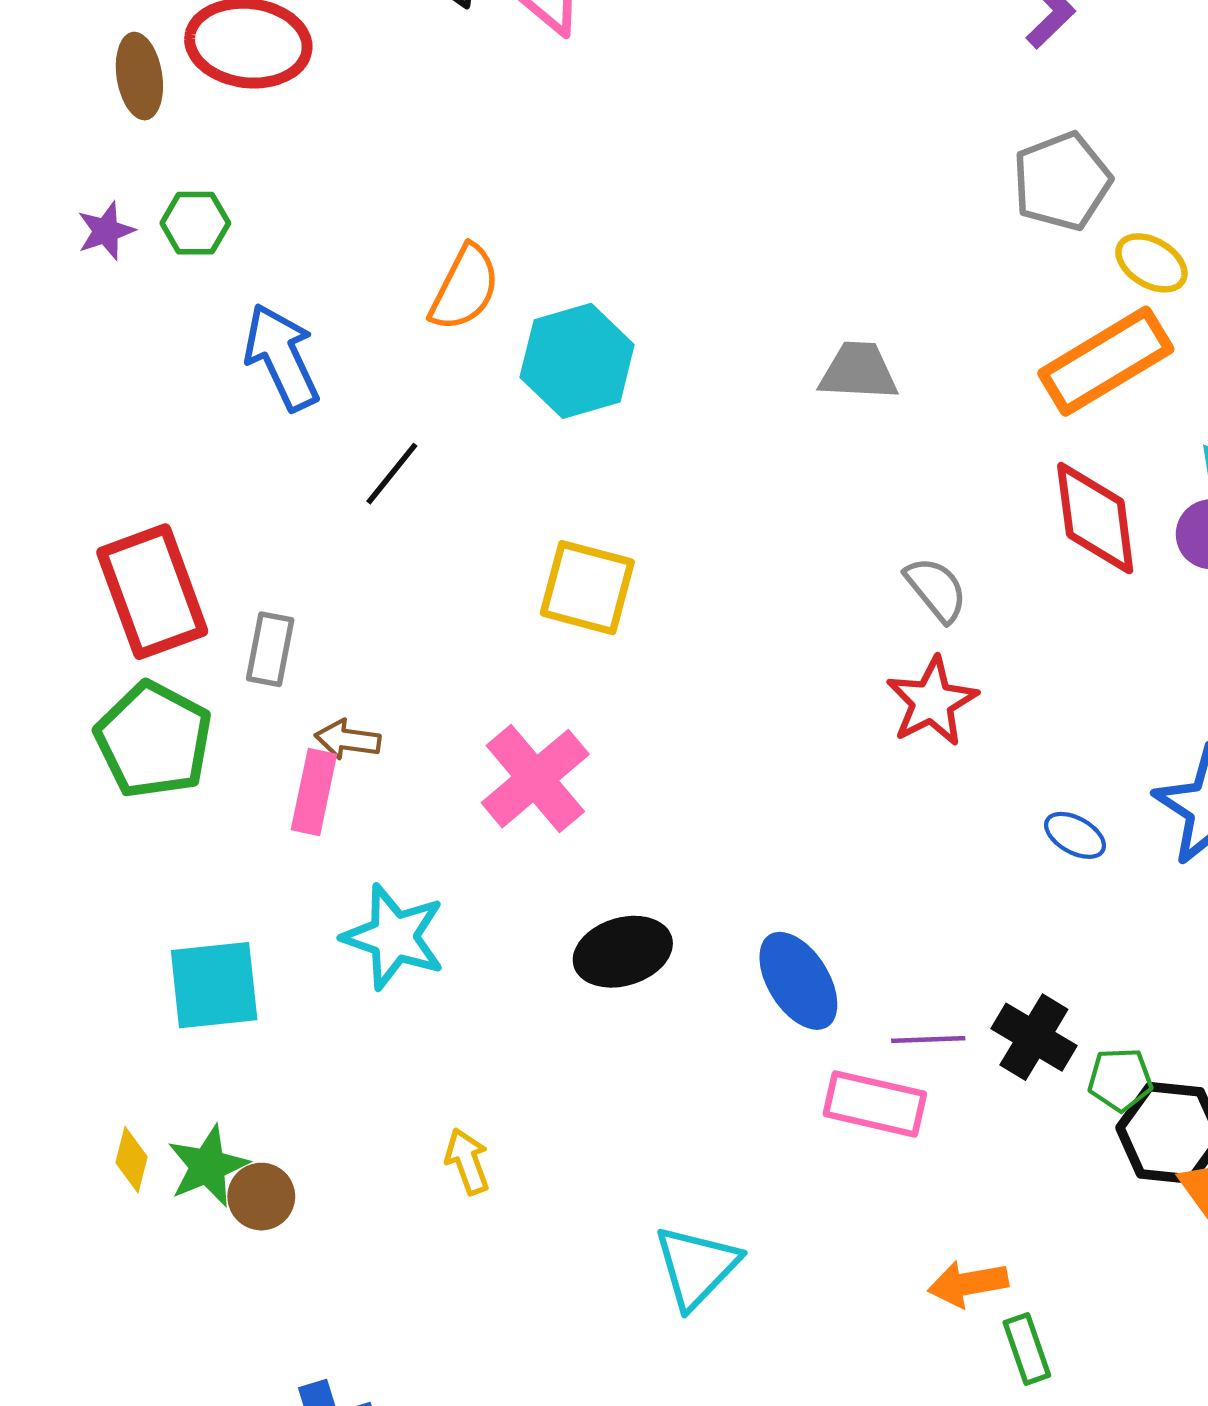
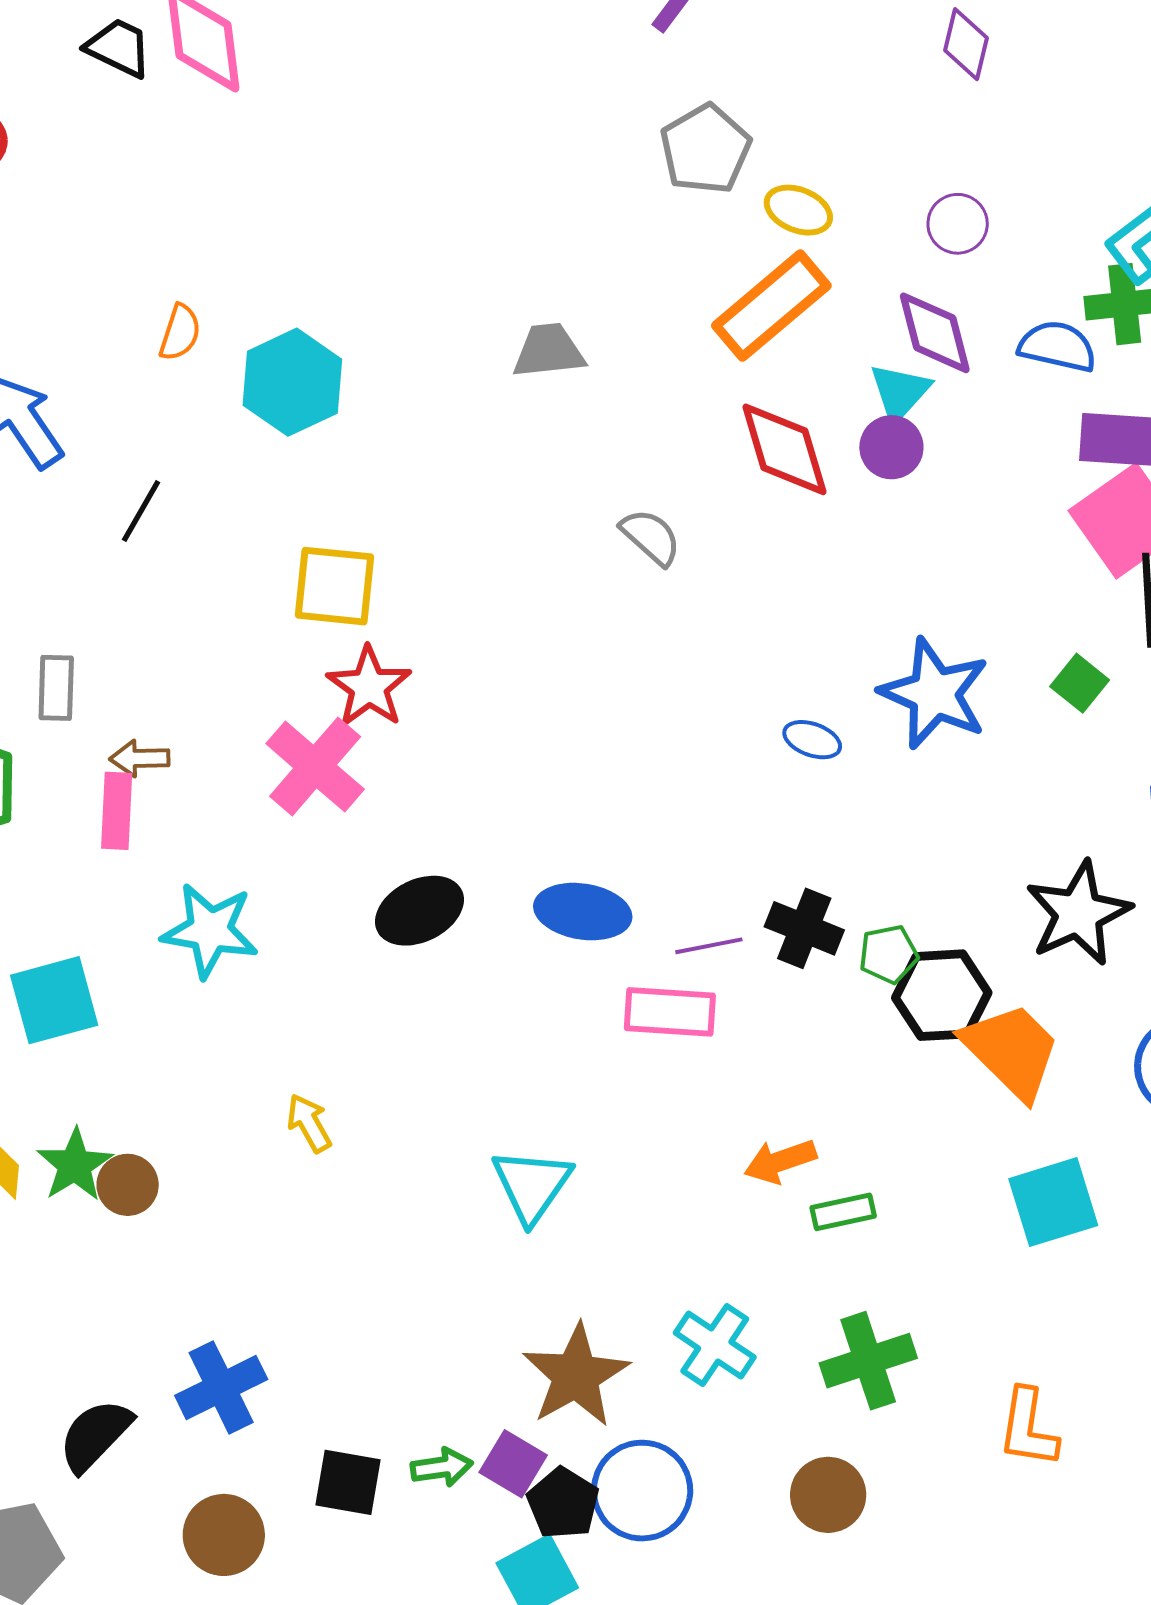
orange semicircle: (465, 288) -> (180, 333), size x0.7
red star: (932, 702) -> (369, 687), moved
blue ellipse: (798, 981) -> (583, 912), turned -40
green rectangle: (1027, 1349) -> (843, 1212), turned -74

